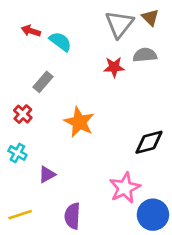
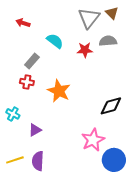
cyan semicircle: (60, 42) -> (55, 41), moved
red cross: (23, 114) -> (27, 82), moved, turned -32
purple semicircle: (72, 216) -> (38, 161), moved

